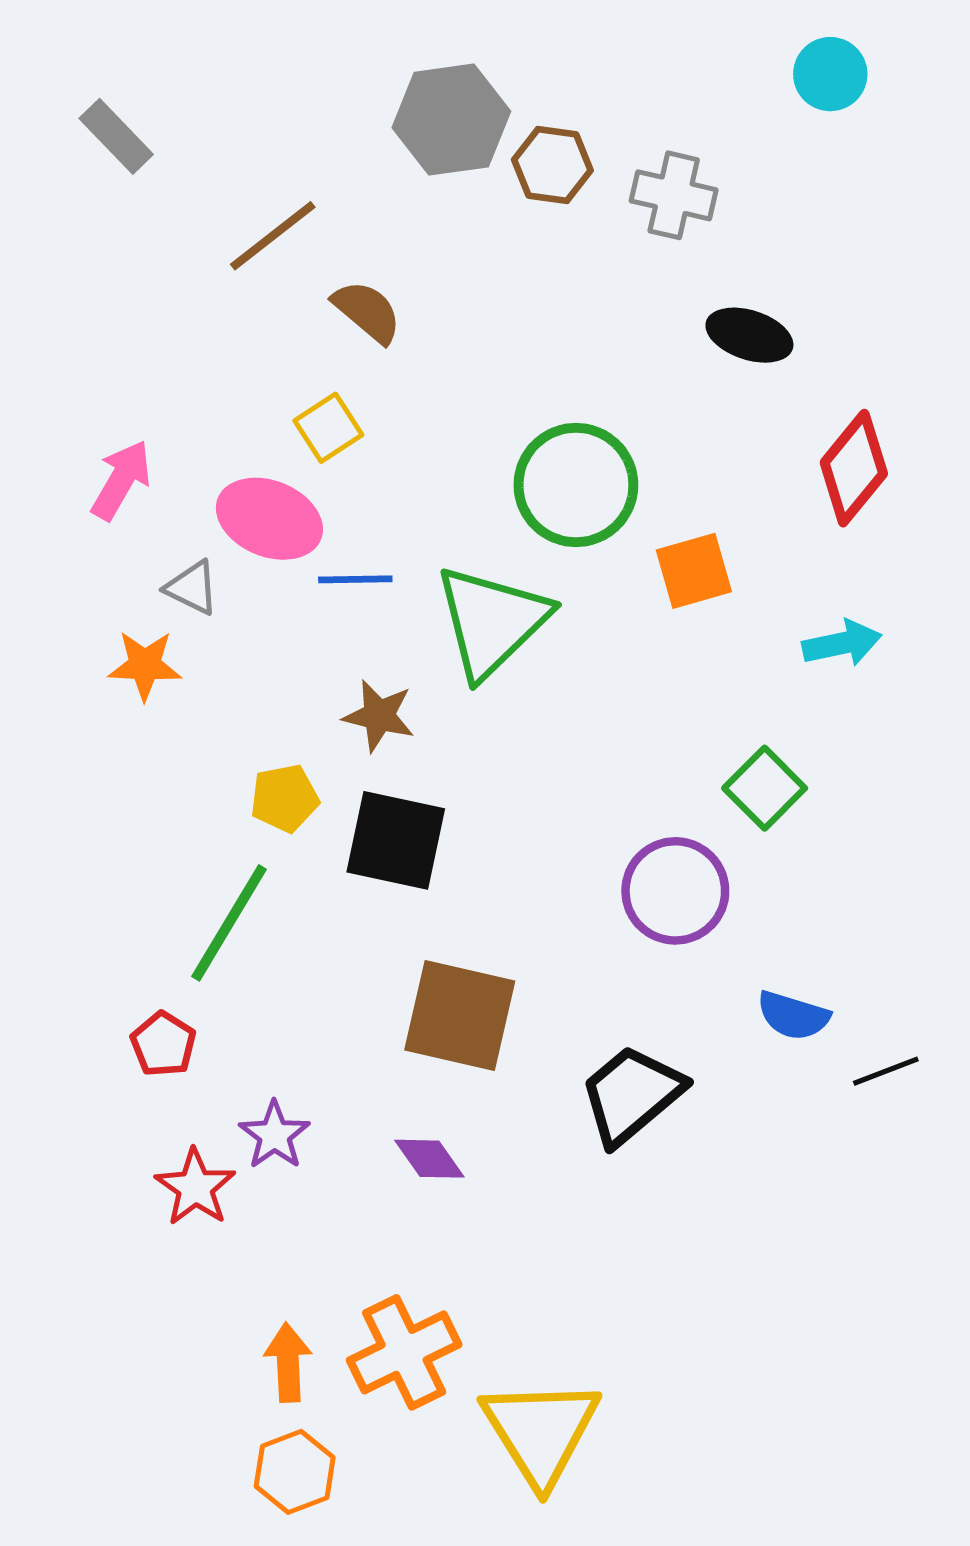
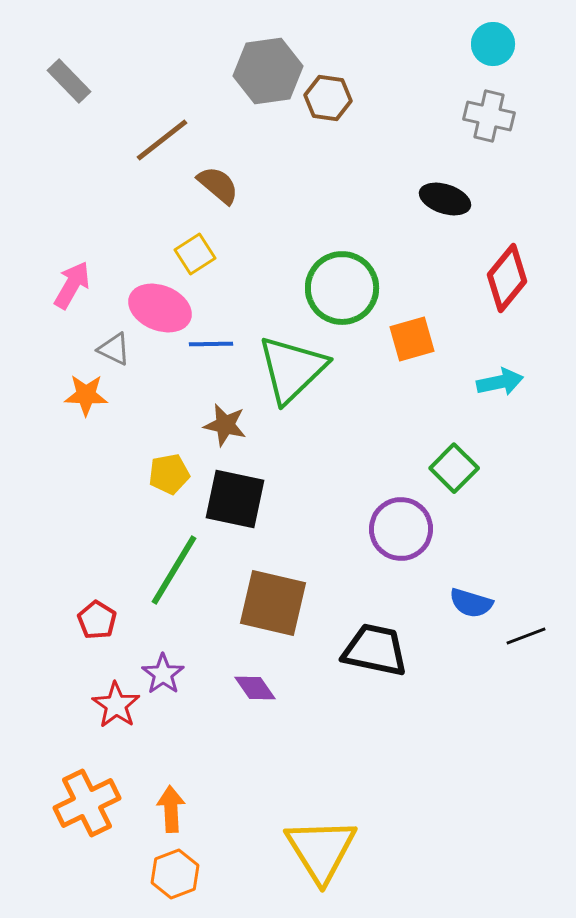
gray cross: (674, 195) -> (489, 116), moved
green line: (229, 923) -> (174, 570), moved
black trapezoid: (632, 1095) -> (375, 650), turned 52
orange cross: (404, 1352) -> (87, 803), moved

